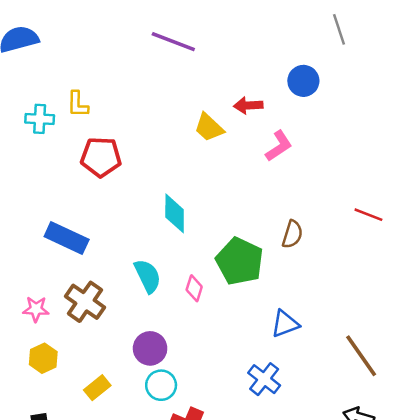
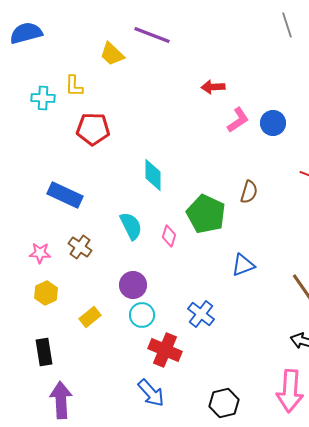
blue circle: (303, 81) -> (273, 123), moved
yellow trapezoid: (209, 128) -> (112, 54), moved
brown cross: (85, 302) -> (80, 247), size x0.7
blue cross: (264, 379) -> (201, 314), moved

